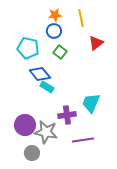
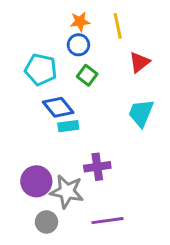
cyan rectangle: (47, 87) -> (68, 126), turned -40
cyan trapezoid: (91, 103) -> (141, 113), moved
purple line: (83, 140) -> (107, 221), moved

